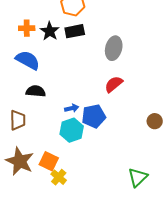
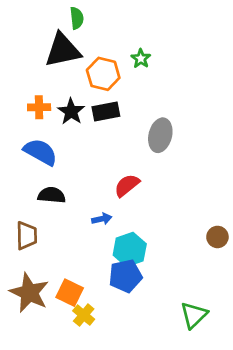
red semicircle: (114, 84) -> (127, 185), moved
blue pentagon: (94, 116) -> (125, 276), moved
cyan hexagon: (72, 130) -> (130, 250), moved

